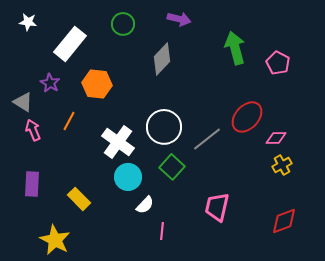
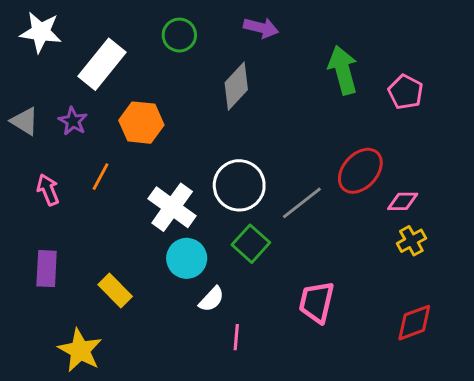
white star: (28, 22) -> (41, 32), size x1.6
gray triangle: (23, 102) -> (25, 121), moved

